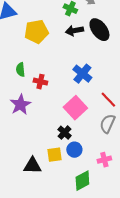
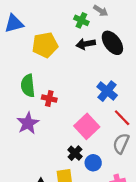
green semicircle: (20, 70) -> (28, 86), size x1.5
blue cross: (82, 74) -> (107, 91), moved
blue circle: (74, 150) -> (93, 163), moved

